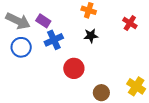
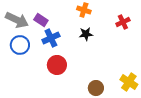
red cross: (130, 23) -> (123, 22), turned 32
red circle: (74, 68) -> (57, 65), moved

